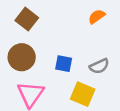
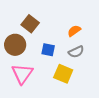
orange semicircle: (97, 17) -> (74, 31), moved
brown square: (27, 19) -> (30, 24), moved

